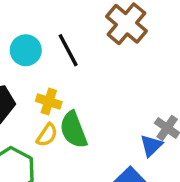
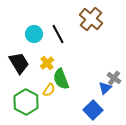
yellow cross: (49, 101) -> (47, 63), turned 32
yellow semicircle: (47, 135) -> (49, 90), moved

